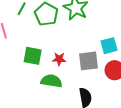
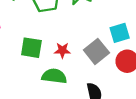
gray square: (88, 61) -> (96, 51), turned -30

